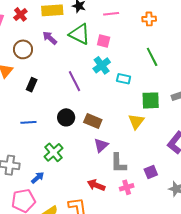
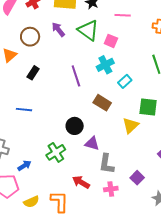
cyan rectangle: (124, 79) -> (125, 81), turned -64
black circle: (66, 117) -> (75, 126), moved
brown rectangle: (93, 121) -> (102, 103), moved
purple triangle: (101, 145) -> (92, 143), turned 49
green cross: (54, 152) -> (56, 152), moved
purple square: (151, 172) -> (137, 178), turned -32

